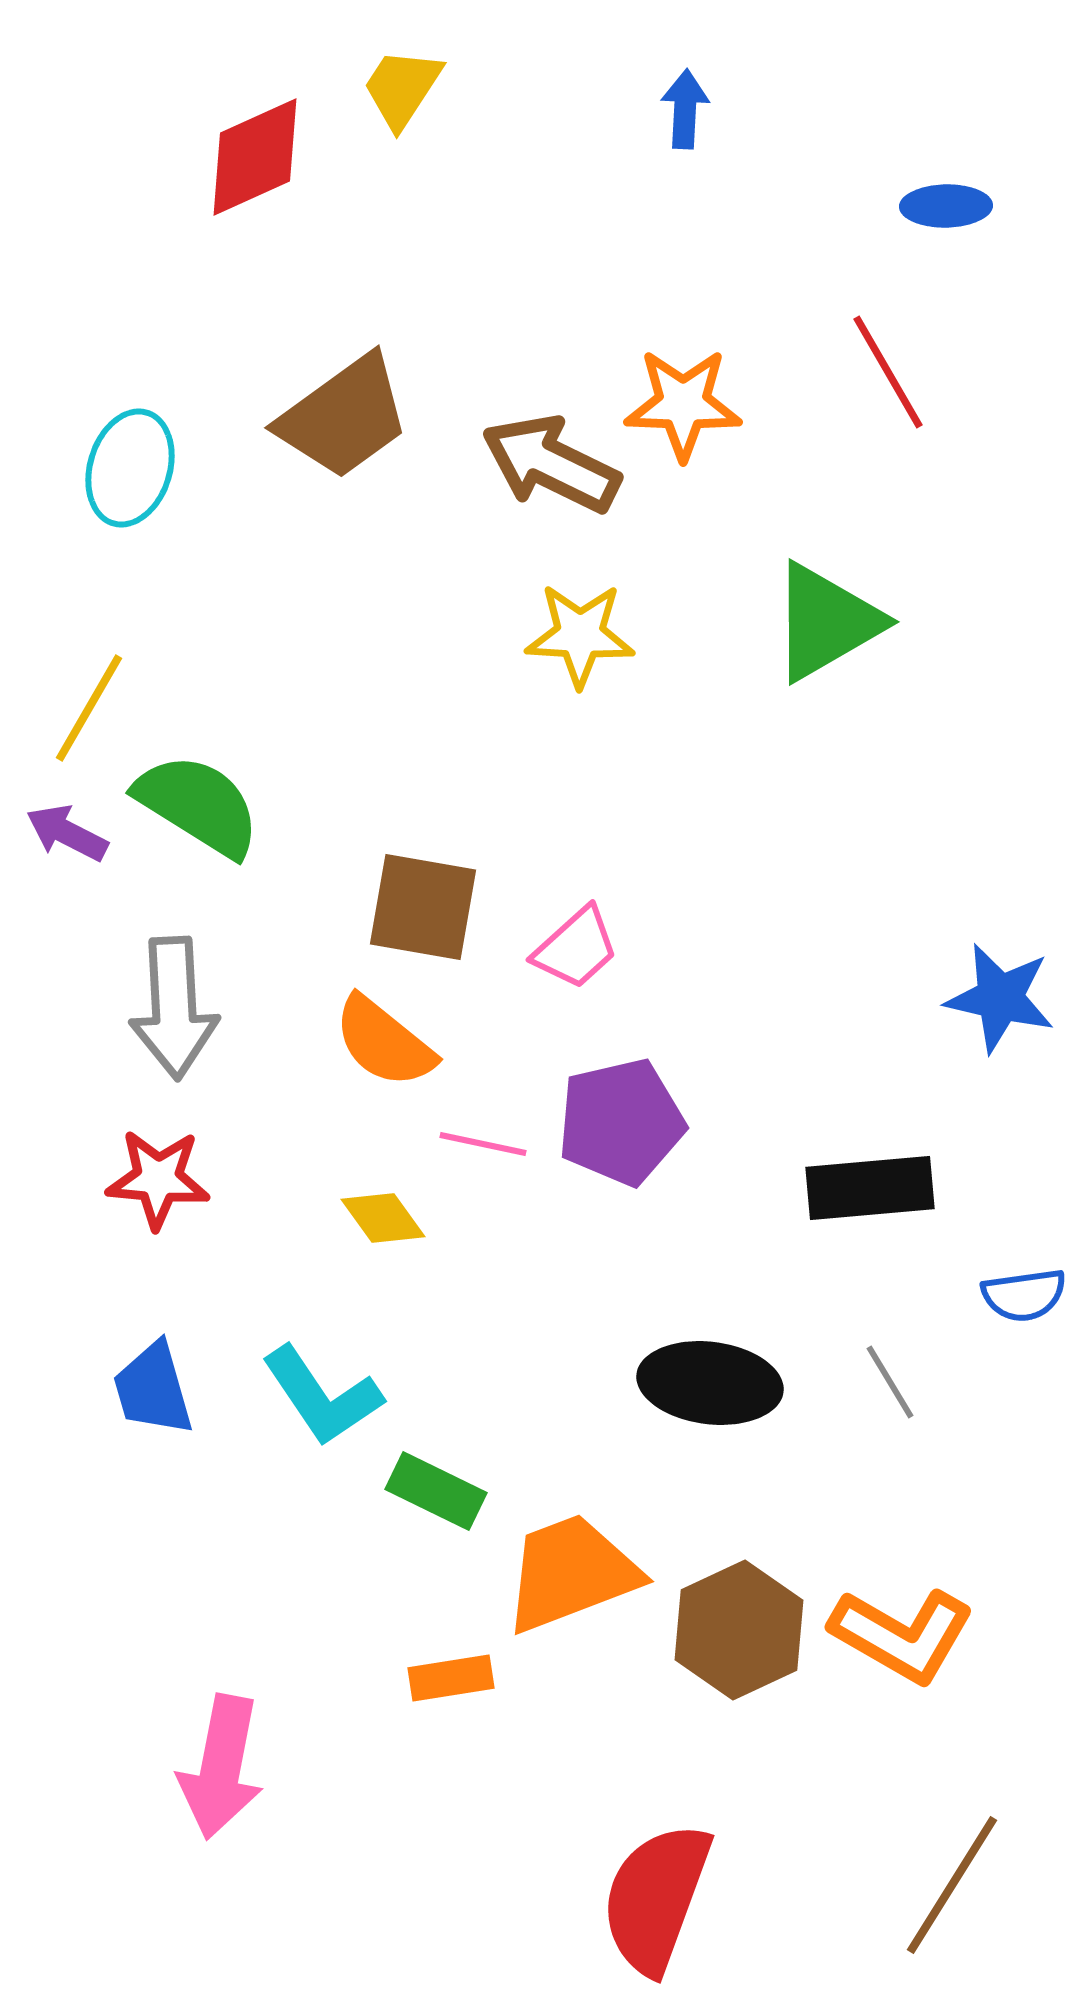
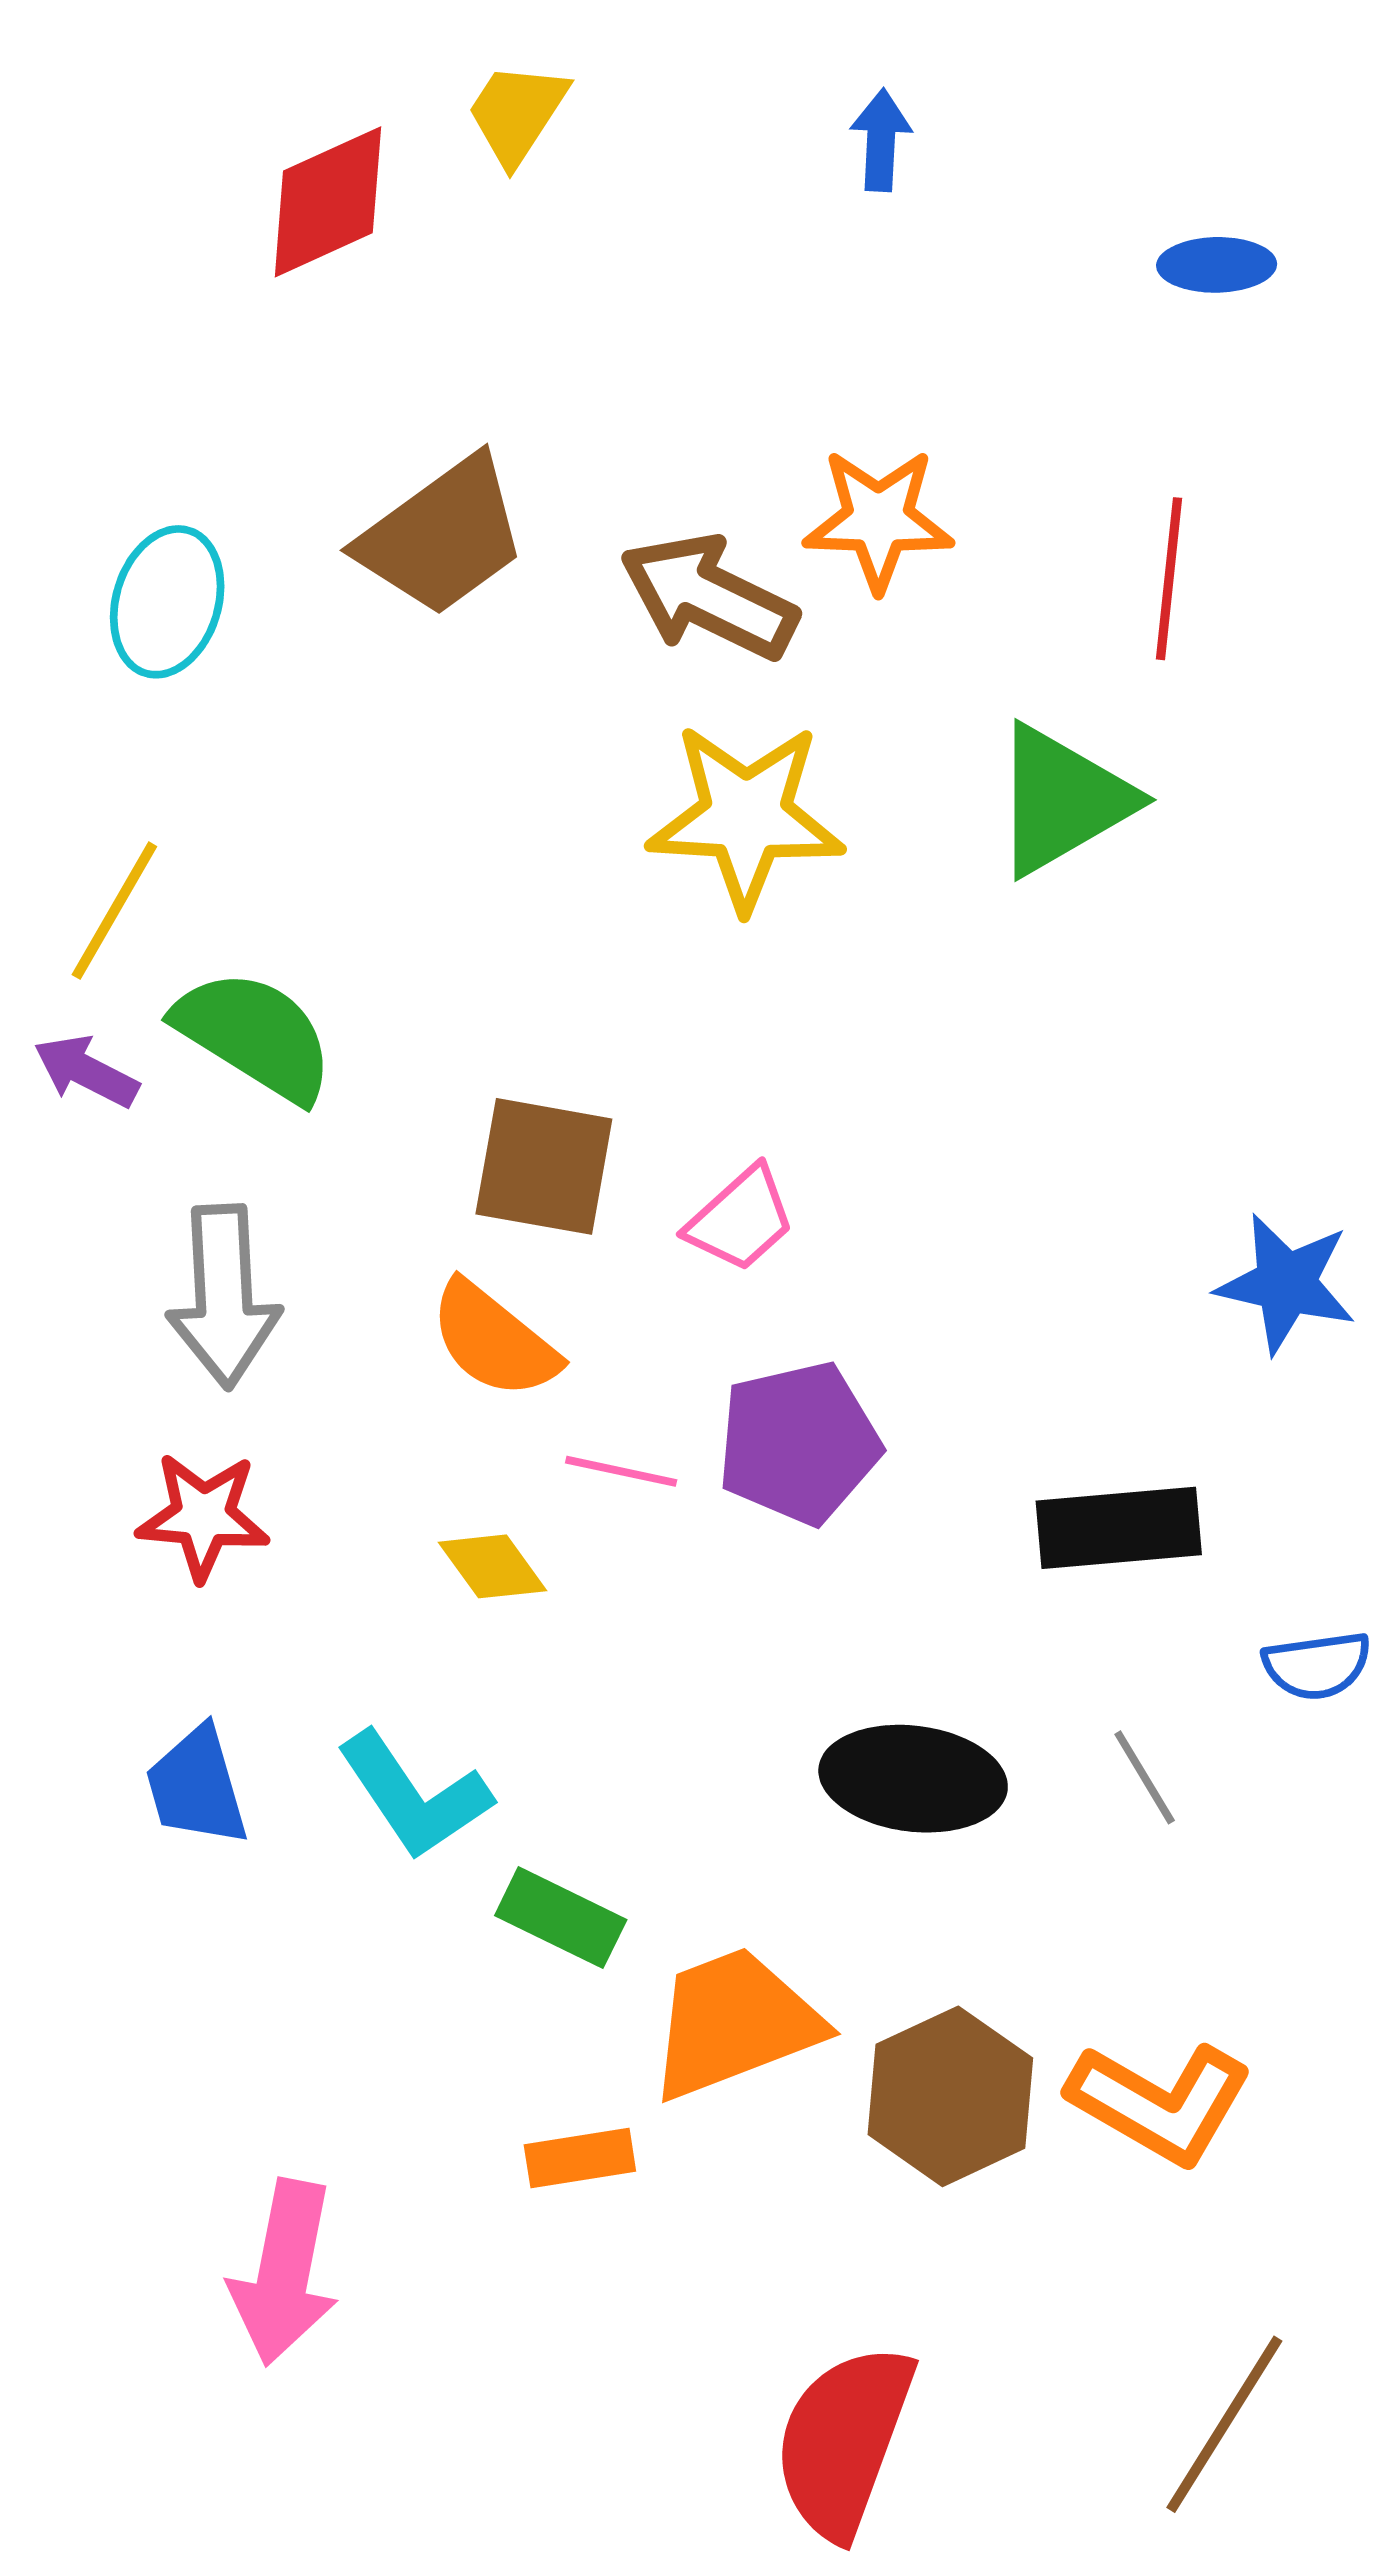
red line: (888, 372) -> (1169, 579), moved, turned 36
yellow star: (580, 635) -> (746, 817), size x1.4

